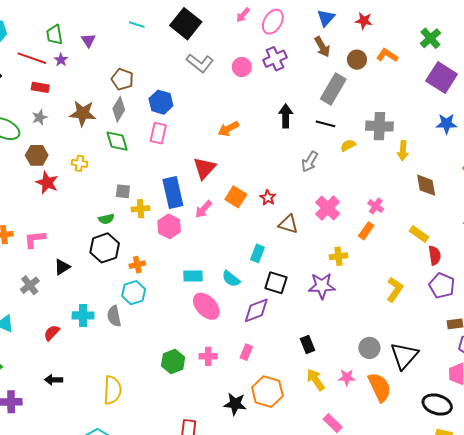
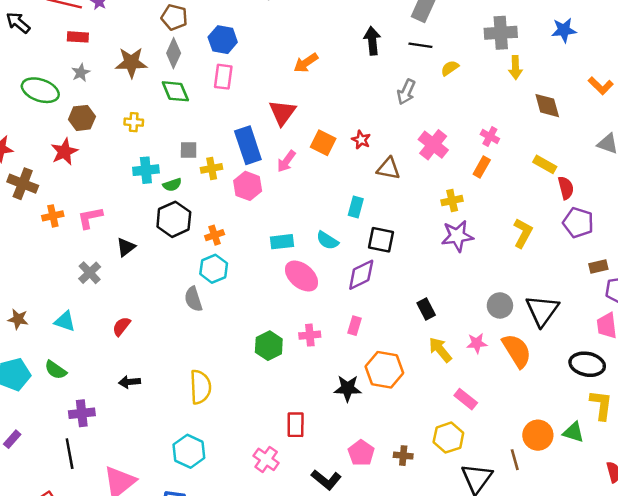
gray cross: (379, 126) -> (501, 33), moved
red star: (47, 183) -> (64, 152), moved, turned 30
purple star: (322, 286) -> (457, 236), moved
cyan cross: (83, 315) -> (146, 170), moved

